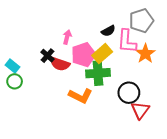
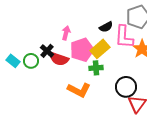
green cross: (98, 73) -> (96, 68), size x0.6
green circle: (15, 81) -> (31, 61), moved

